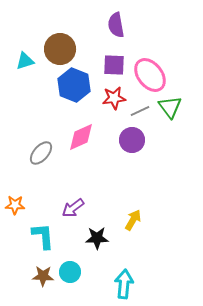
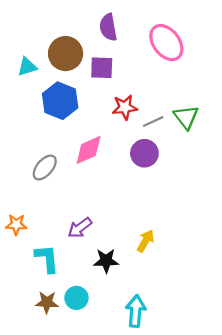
purple semicircle: (116, 25) -> (108, 27), moved
purple square: (114, 65) -> (102, 68), moved
pink ellipse: (150, 75) -> (166, 43), moved
blue hexagon: (74, 85) -> (60, 101), moved

